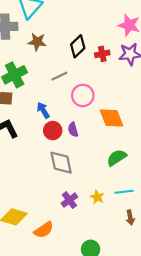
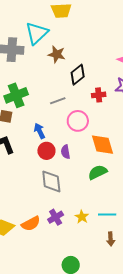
brown star: (37, 42) -> (57, 54), moved
red cross: (102, 54) -> (99, 95), moved
green semicircle: (117, 158) -> (98, 172), moved
orange semicircle: (44, 230) -> (31, 224), moved

